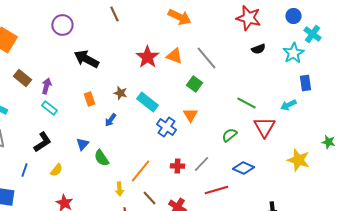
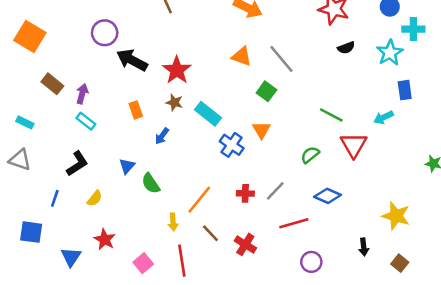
purple circle: (62, 25) -> (105, 33), moved
cyan cross: (312, 34) -> (413, 29), turned -36
red star: (147, 57) -> (177, 70), moved
yellow star: (298, 160) -> (396, 216), moved

